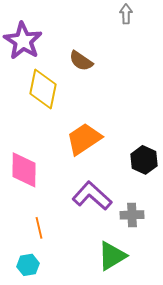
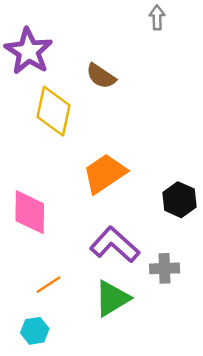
orange line: (39, 228) -> (48, 285), turned 70
green triangle: (112, 256) -> (112, 298), moved

